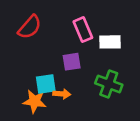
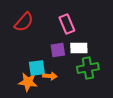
white rectangle: (110, 42) -> (79, 48), moved
green cross: (109, 84) -> (88, 68), turned -30

